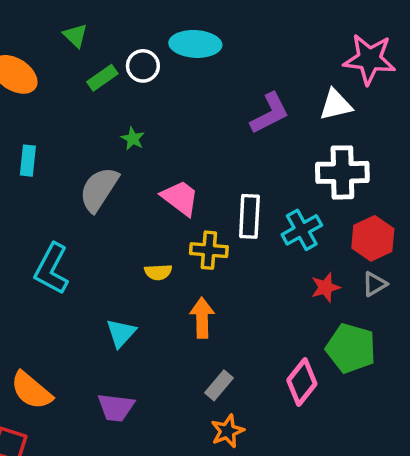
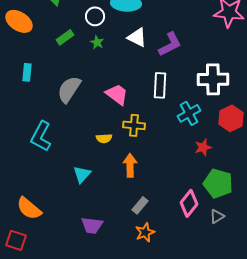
green rectangle: (102, 78) -> (65, 37), moved
white triangle: (336, 105) -> (137, 37), moved, turned 40
green star: (133, 139) -> (97, 42), moved
white rectangle: (249, 216) -> (160, 85), moved
gray triangle: (375, 284) -> (217, 216), moved
purple trapezoid: (116, 407) -> (92, 225), moved

